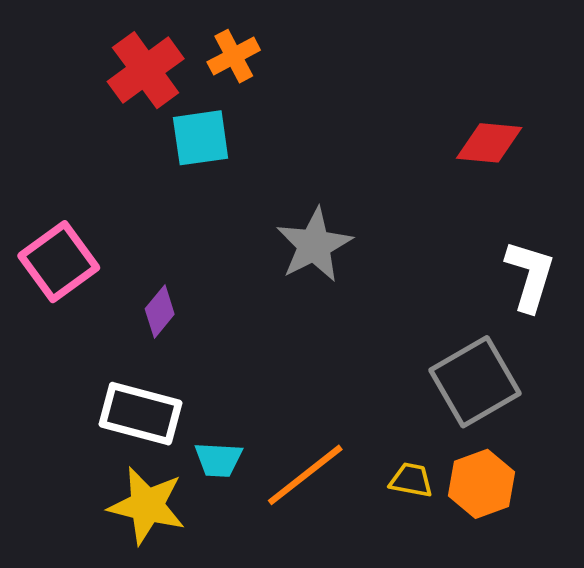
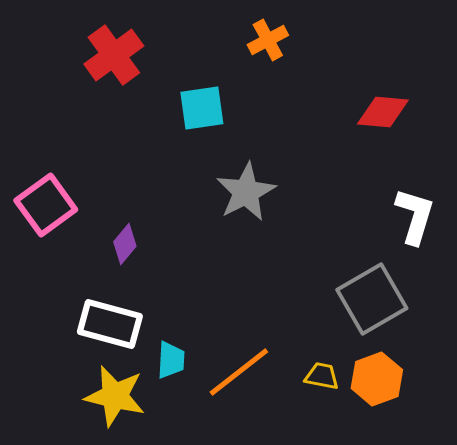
orange cross: (234, 56) -> (268, 40), moved
cyan square: (201, 138) -> (202, 108), moved
cyan trapezoid: (218, 460) -> (171, 360), turned -90

